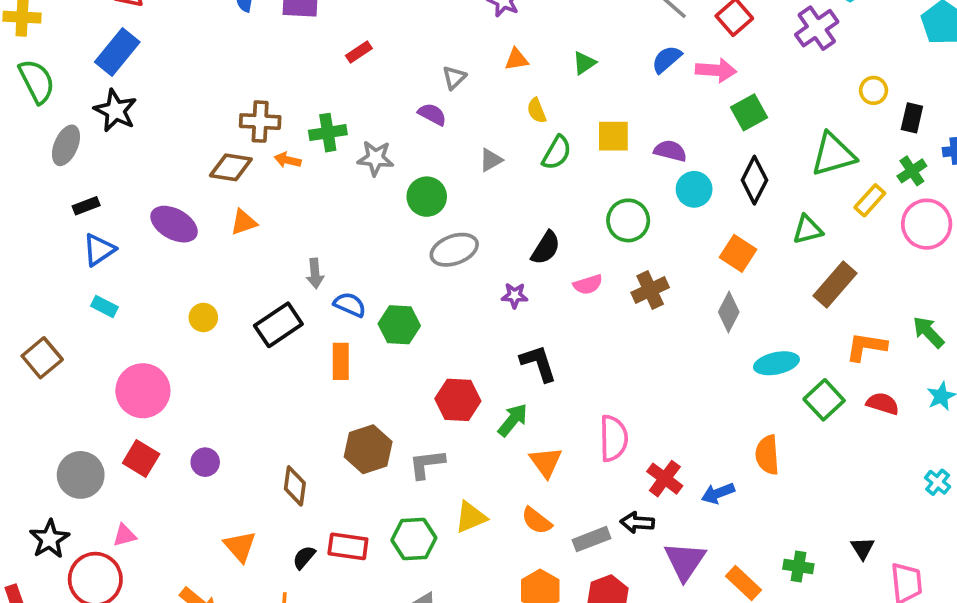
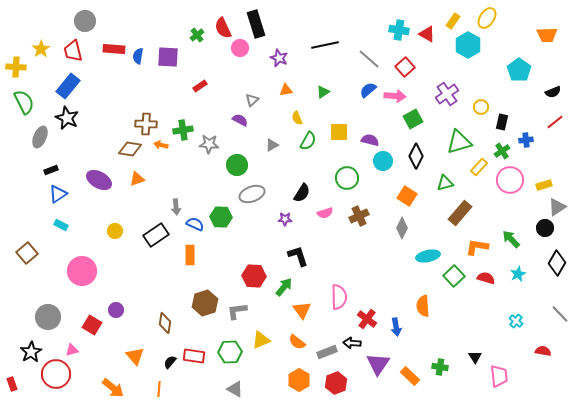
purple cross: (817, 28) -> (447, 94), moved
green hexagon: (399, 325) -> (221, 217), moved
red square: (141, 458) -> (92, 325), moved
blue arrow: (718, 493) -> (396, 327), turned -78

